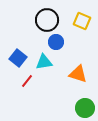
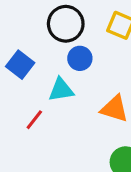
blue square: (18, 58) -> (20, 65), moved

